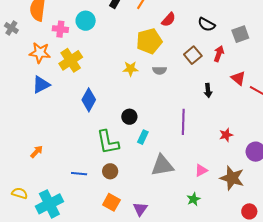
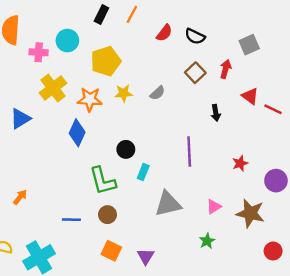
black semicircle: (207, 24) -> (195, 36), moved
yellow pentagon: (149, 41) -> (106, 61), moved
orange star: (40, 53) -> (90, 99), moved
gray semicircle: (159, 70) -> (157, 93), turned -40

